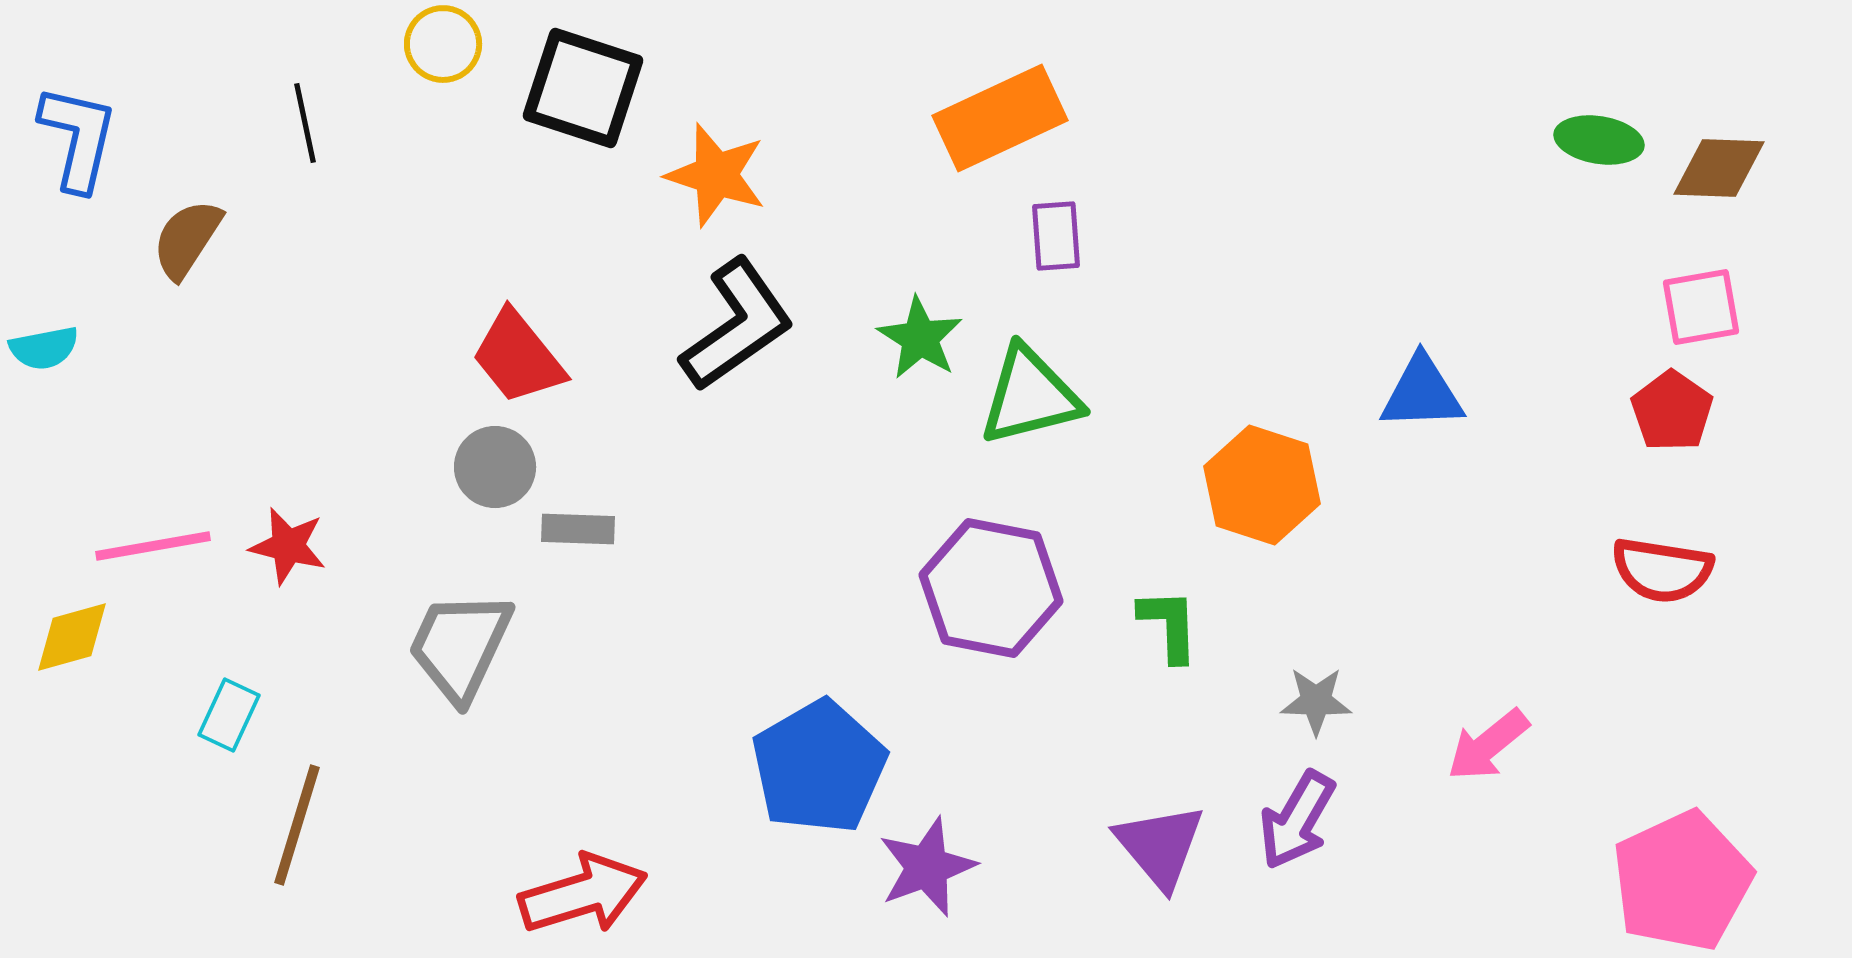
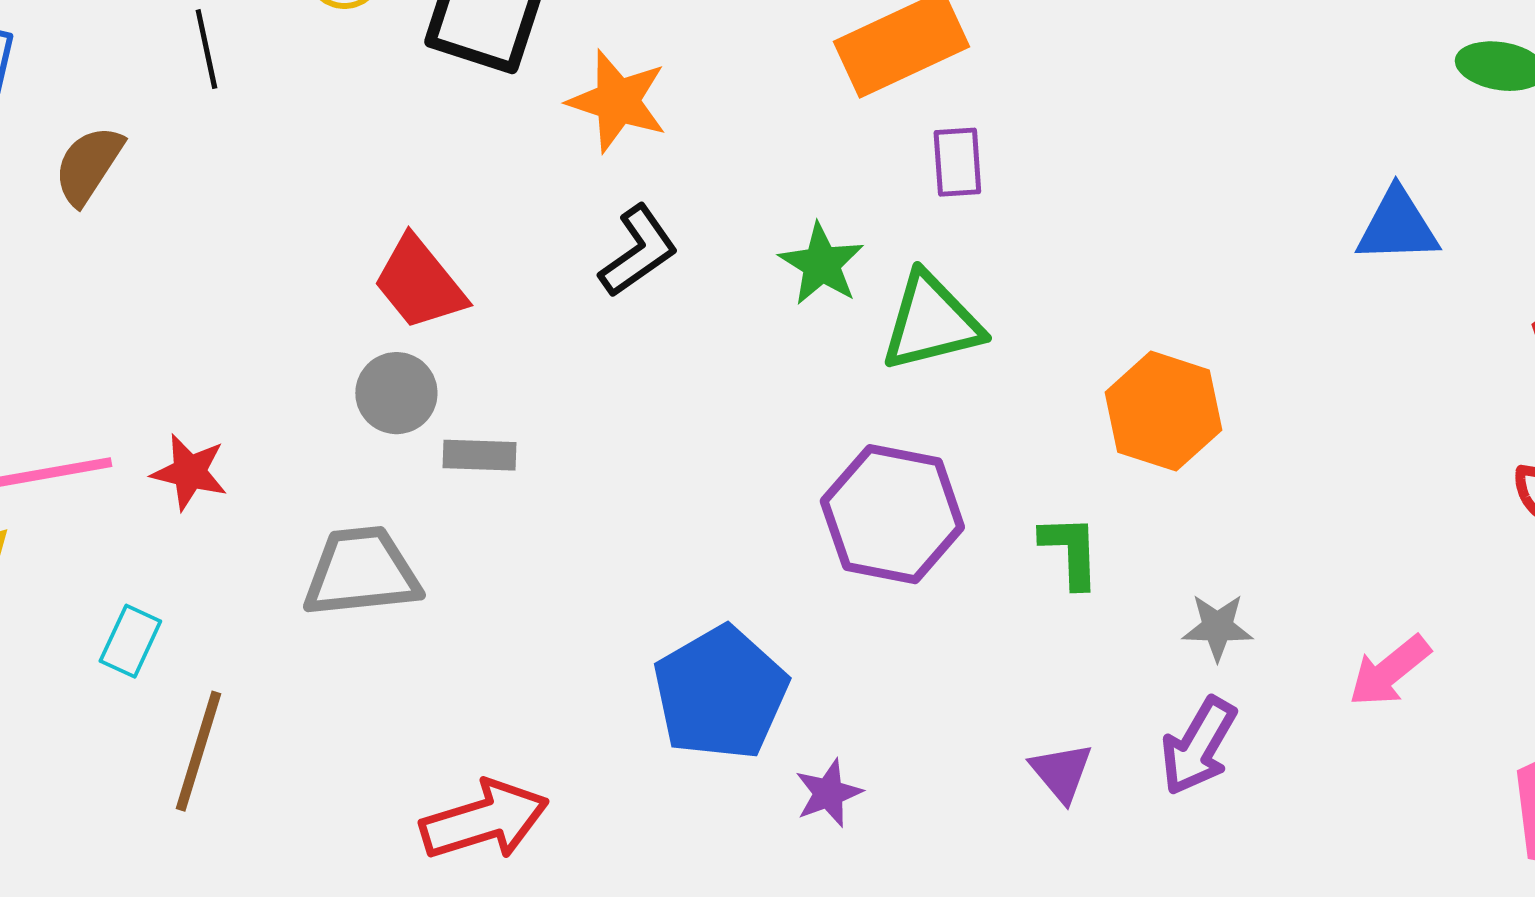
black L-shape: (737, 325) -> (638, 251), size x0.7
blue triangle: (1422, 393) -> (1397, 226), moved
gray trapezoid: (460, 646) -> (361, 572), turned 59
purple triangle: (1160, 846) -> (1061, 772), size x0.7
purple star: (927, 867) -> (828, 793), size x0.7

